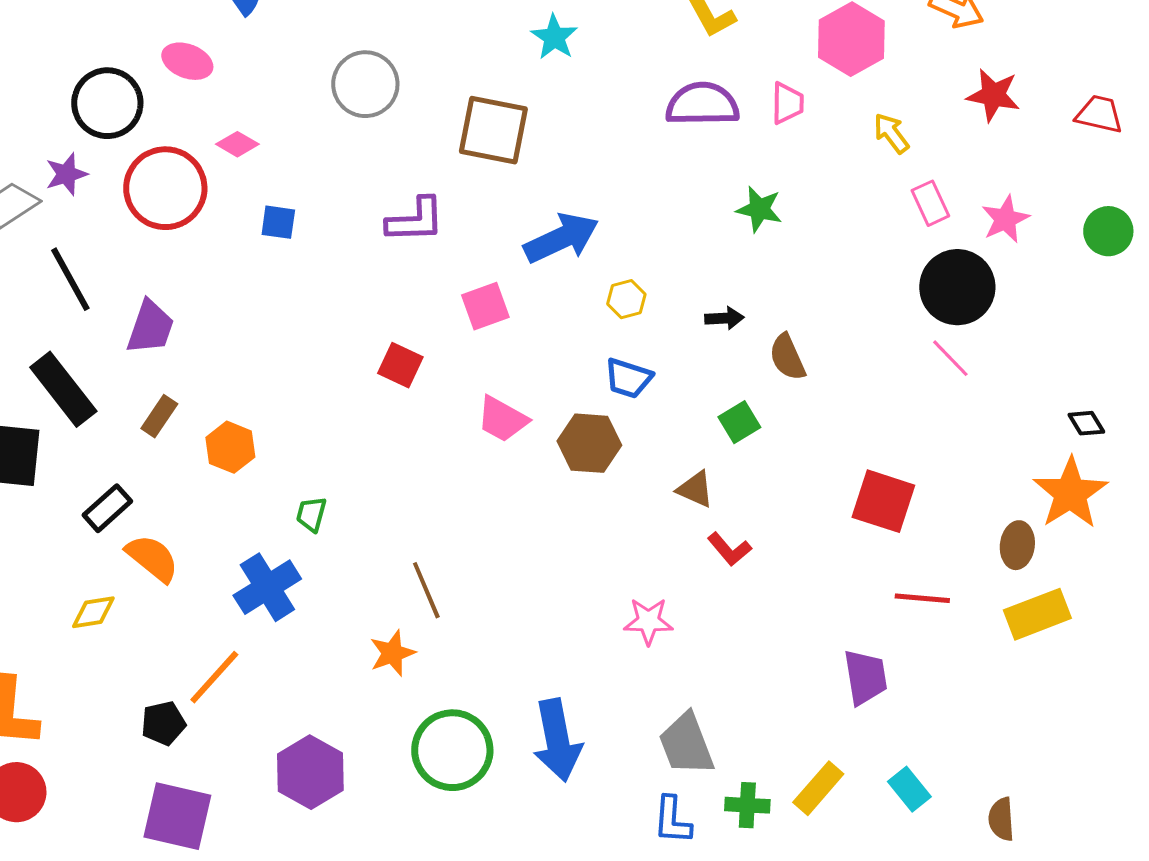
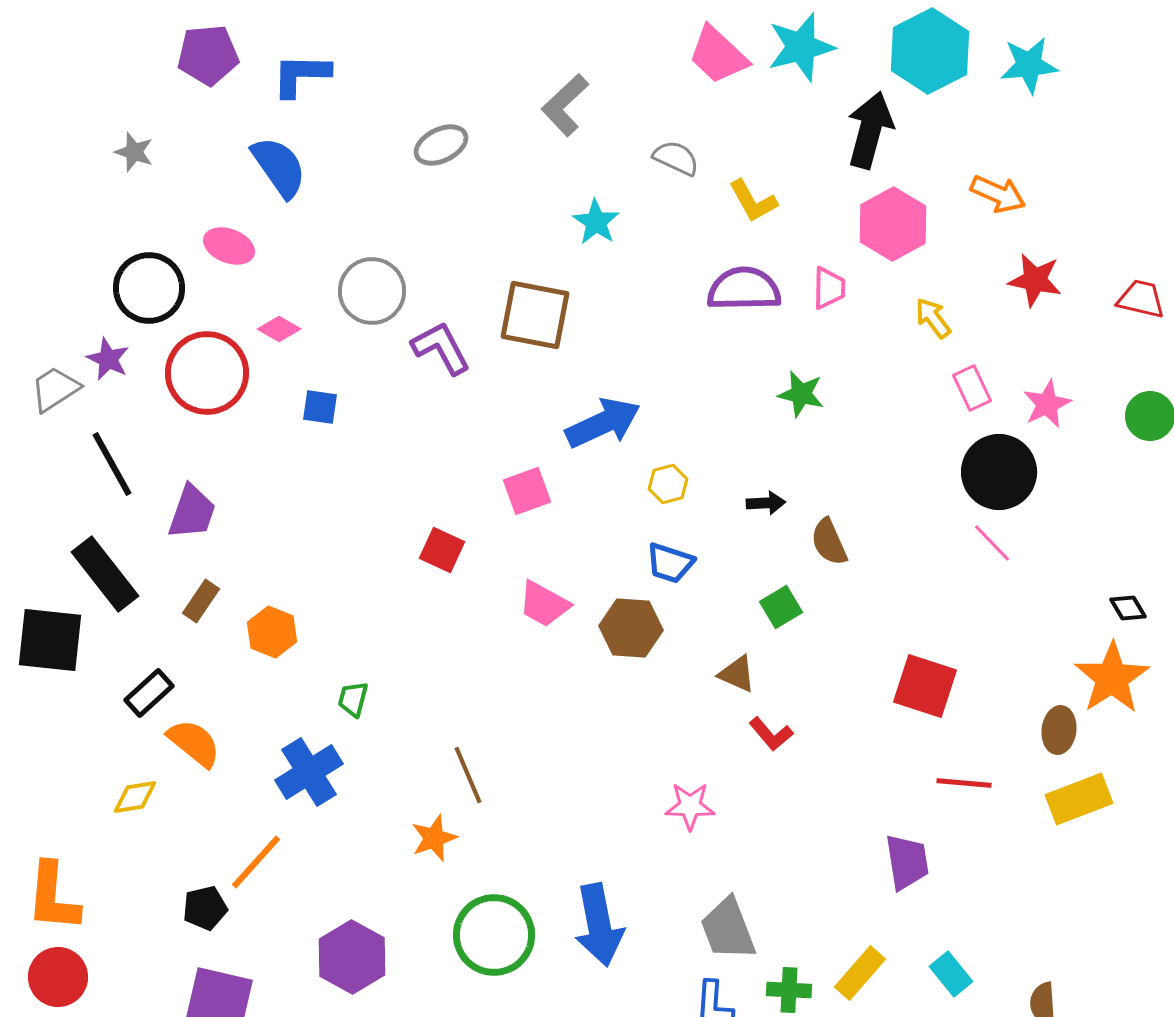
gray circle: (365, 84) -> (372, 291), moved
purple star: (66, 174) -> (108, 359), turned -30
purple L-shape: (415, 220) -> (441, 348), moved, turned -116

